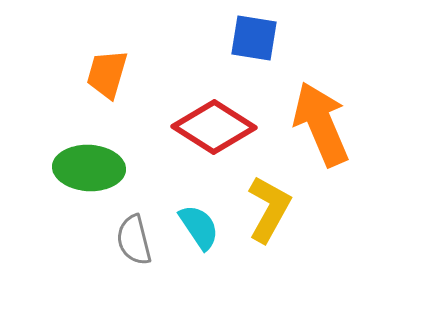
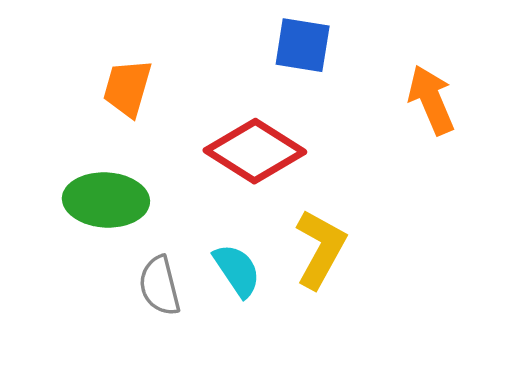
orange arrow: (321, 124) -> (431, 100), moved, size x0.7

